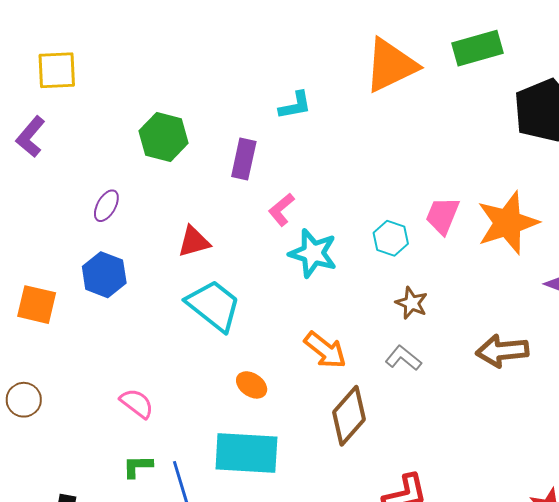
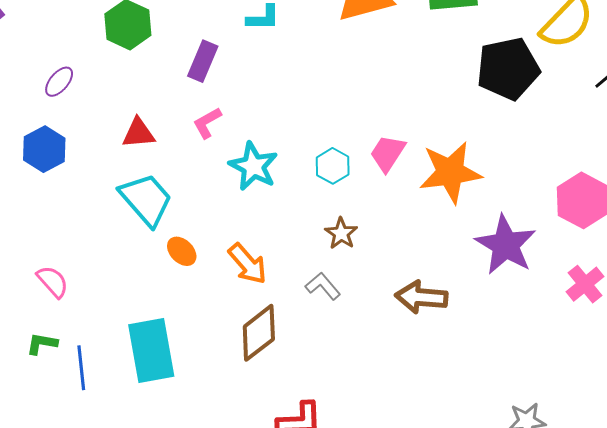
pink L-shape: (281, 210) -> (207, 123), moved
orange ellipse: (252, 385) -> (182, 251), moved
cyan rectangle: (246, 453) -> (151, 351), turned 66

